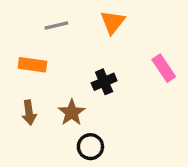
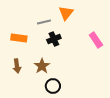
gray line: (56, 25) -> (44, 22), moved
black cross: (104, 82) -> (54, 39), moved

